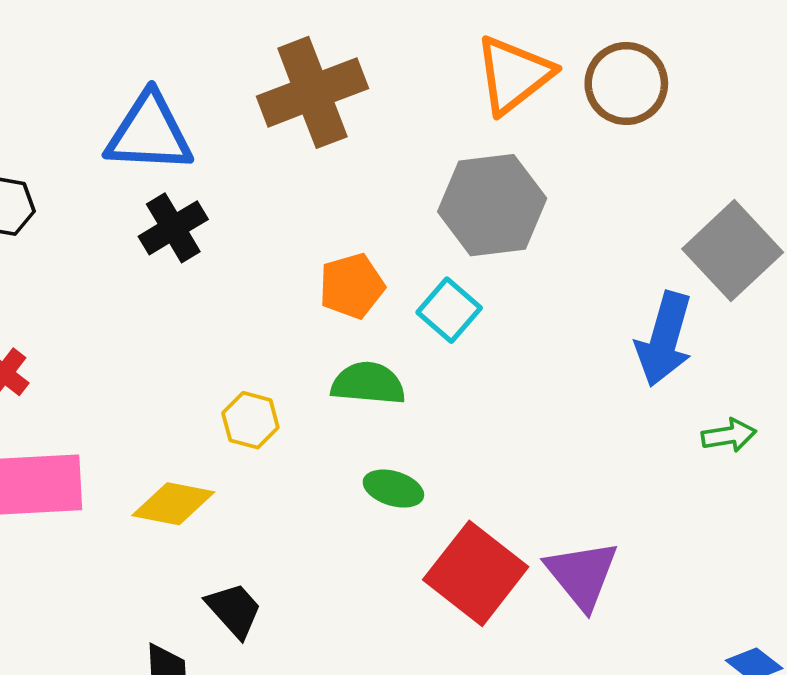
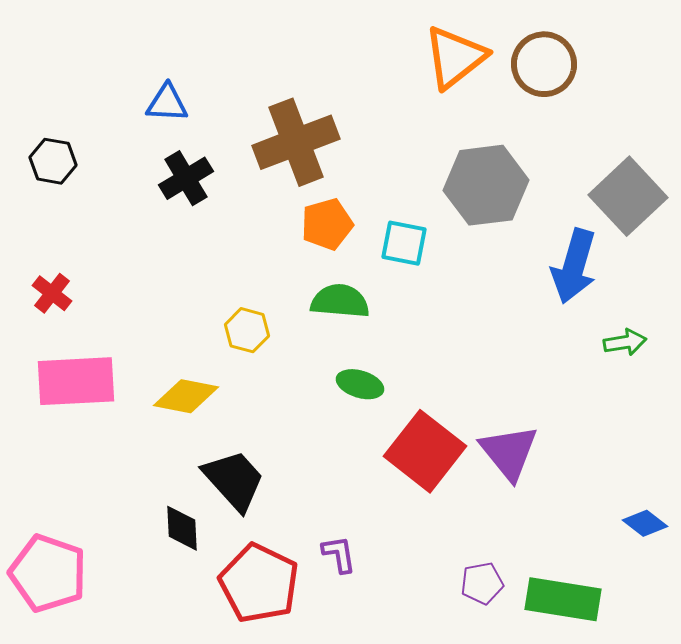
brown cross: (312, 92) -> (296, 142), moved
blue triangle: (149, 133) -> (167, 103), size x0.6
gray hexagon: (492, 205) -> (486, 185), moved
cyan square: (449, 310) -> (404, 243), turned -30
black trapezoid: (234, 610) -> (234, 480), size x1.4

